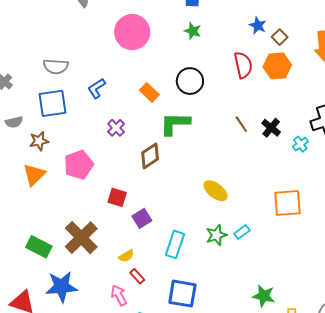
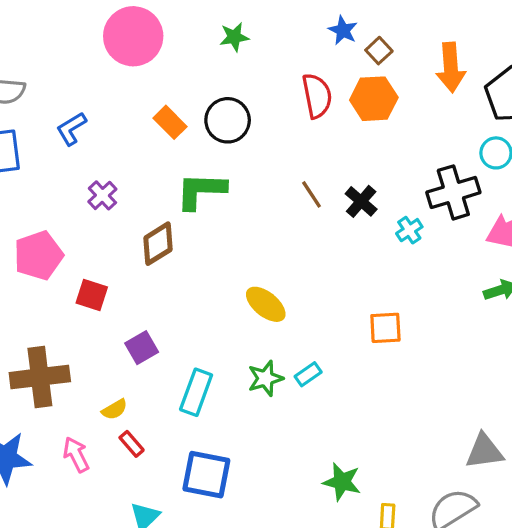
green star: (193, 31) -> (234, 37), turned -30
orange rectangle: (149, 92) -> (170, 122), moved
red square: (117, 197) -> (92, 295), moved
orange square: (288, 203) -> (385, 328), size x0.7
brown cross: (81, 238) -> (40, 377), turned 36
pink arrow: (119, 295) -> (76, 455), moved

